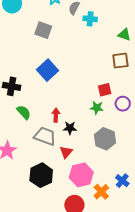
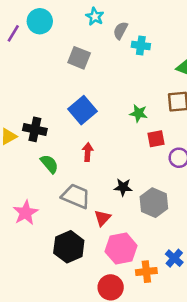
green star: (97, 108) -> (139, 113), moved
red arrow: (56, 115) -> (88, 152), moved
black star: (70, 128) -> (123, 187), moved
orange cross: (101, 192) -> (146, 272), turned 35

